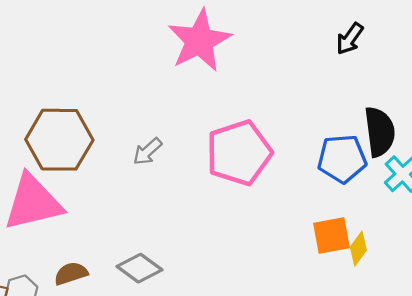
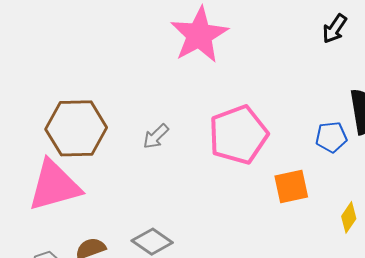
blue pentagon: (342, 159) -> (331, 137), size x0.7
orange square: (331, 235) -> (291, 187), moved

